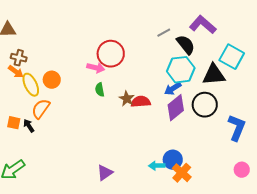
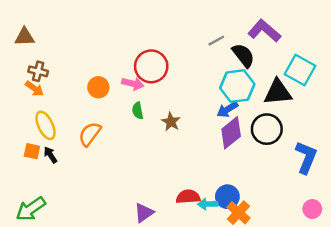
orange circle: (52, 80) -> (98, 87), moved
yellow ellipse: (31, 85) -> (45, 125), moved
red semicircle: (141, 102) -> (188, 197), moved
orange semicircle: (41, 109) -> (90, 134), moved

